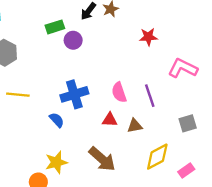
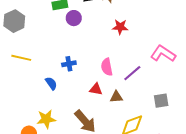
red star: (148, 37) -> (120, 27), moved
blue cross: (74, 94) -> (69, 64), size x0.6
purple line: (150, 96) -> (132, 73), turned 60

